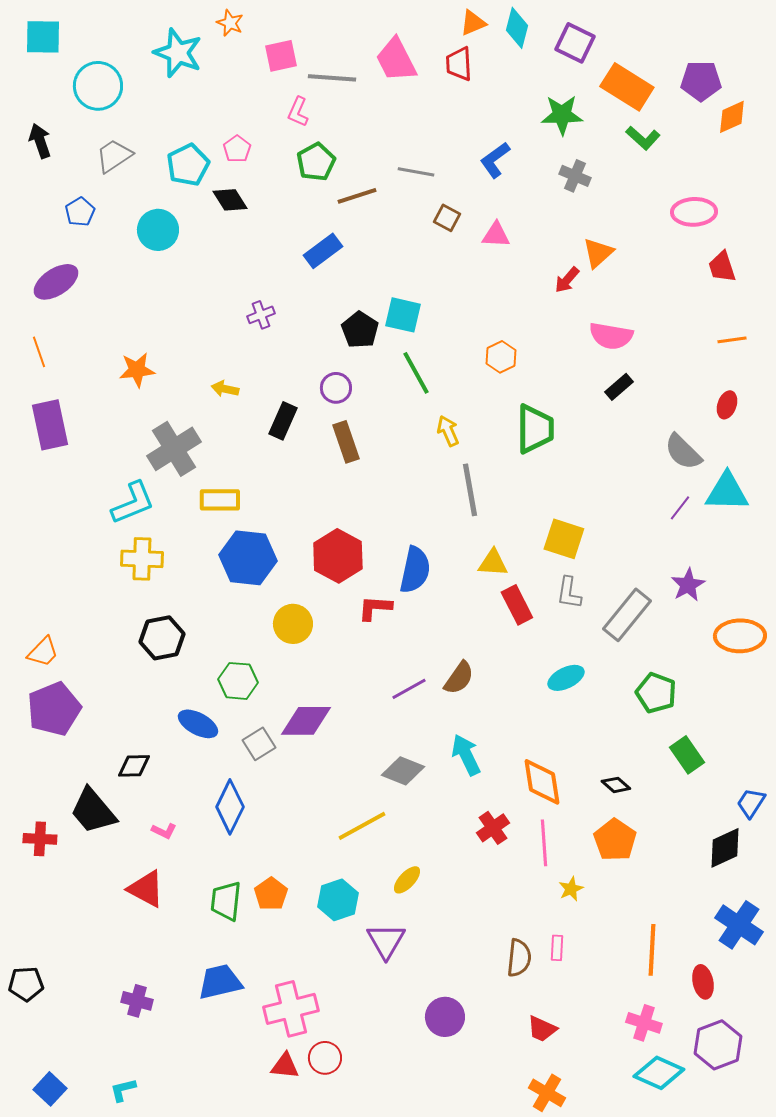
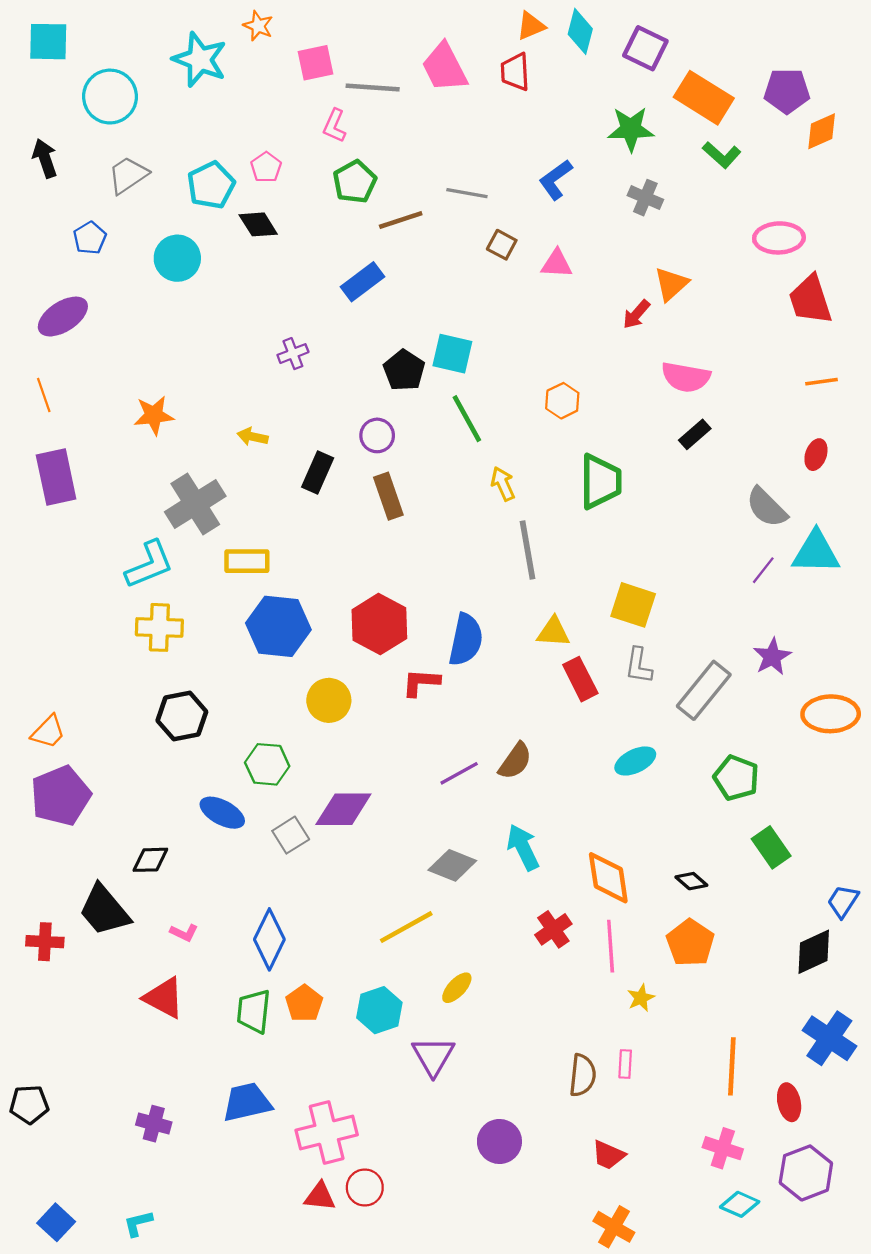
red trapezoid: (722, 267) -> (810, 300), size x1.4
blue diamond: (230, 807) -> (269, 939), moved
cyan diamond: (659, 1073) -> (740, 1204), size x0.7

